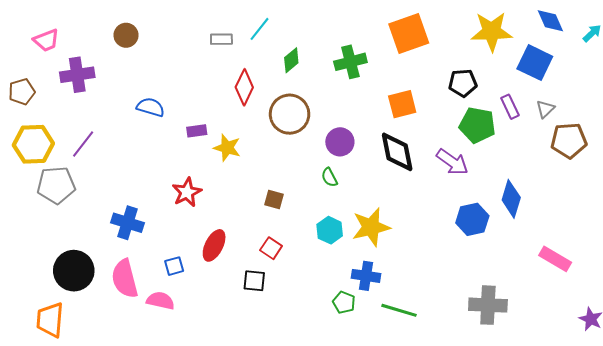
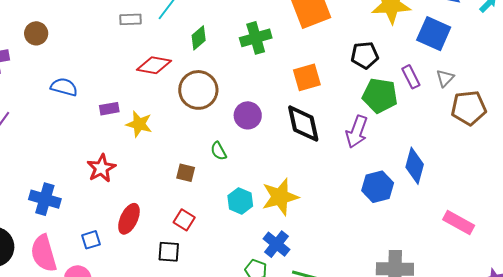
brown circle: (126, 35) -> (36, 33), moved
red diamond: (244, 87) -> (154, 65), turned 76
purple arrow: (452, 162) -> (357, 132), turned 76
green semicircle: (329, 177) -> (219, 151), moved
blue cross: (366, 276) -> (277, 244), turned 32

